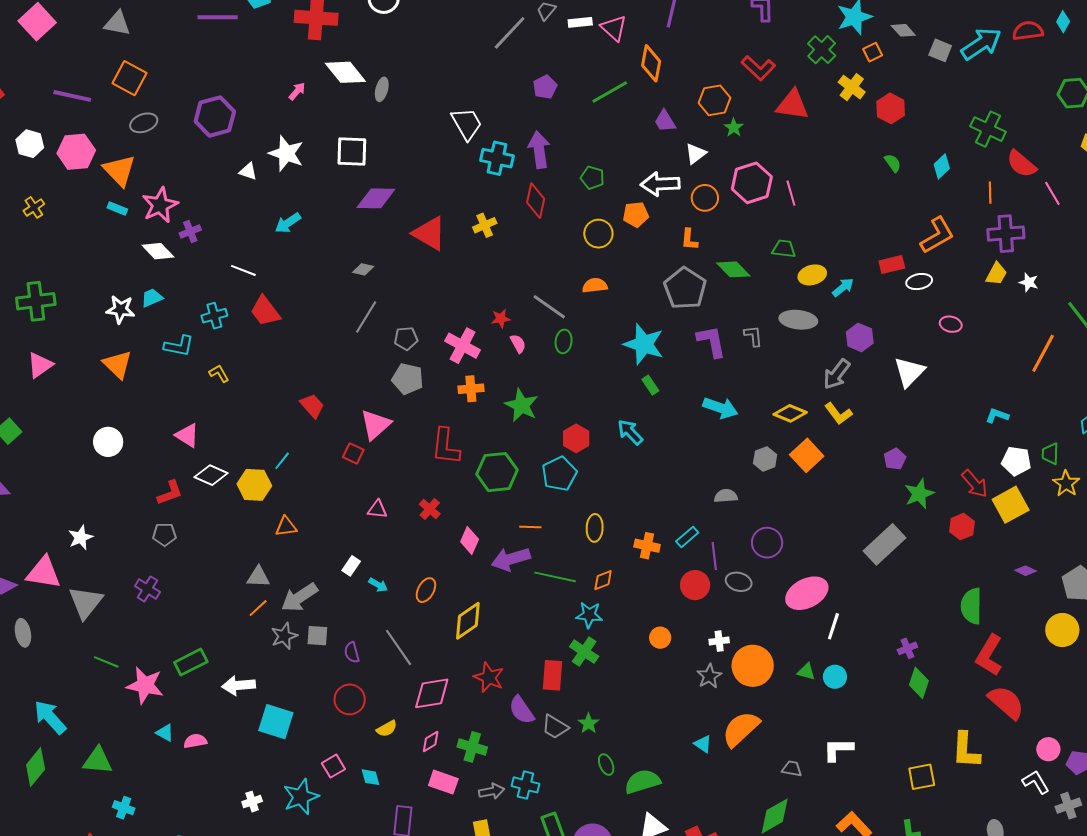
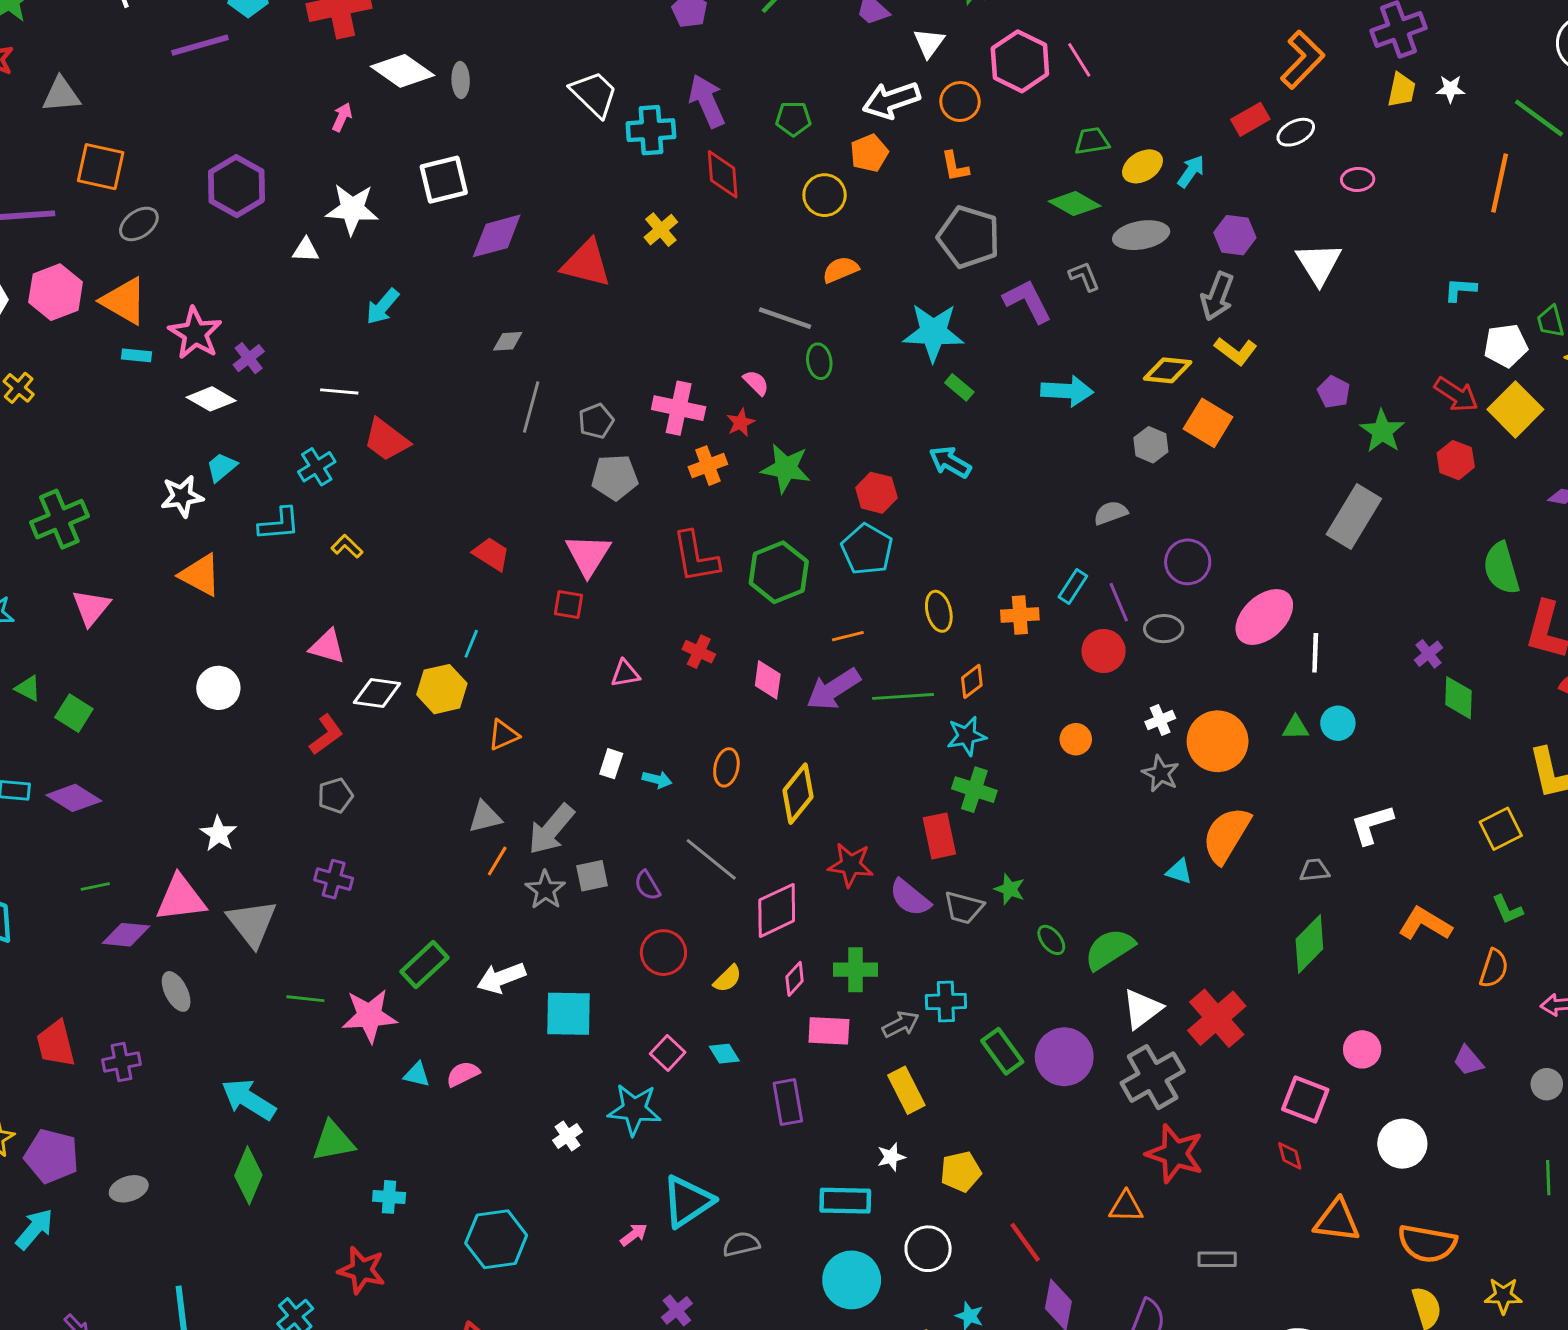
green diamond: (733, 269) -> (1075, 204), moved
red star: (501, 319) -> (741, 423), moved
cyan star: (301, 797) -> (634, 1109), turned -30

